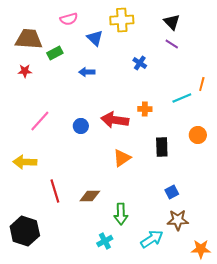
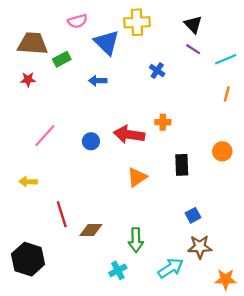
blue triangle: (95, 38) -> (107, 42), size x1.4
cyan line: (182, 98) -> (226, 59), moved
yellow arrow: (25, 162) -> (28, 182), size x0.7
brown diamond: (90, 196) -> (91, 230), moved

